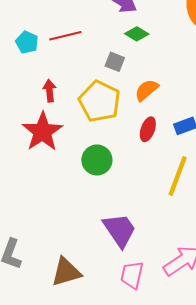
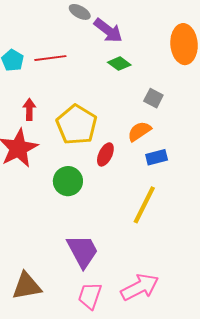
gray square: (115, 62) -> (153, 98), moved
orange semicircle: (147, 90) -> (139, 131), moved
red ellipse: (148, 129) -> (105, 154), moved

